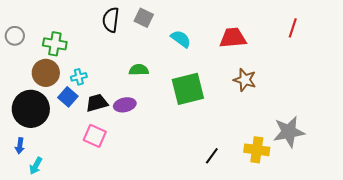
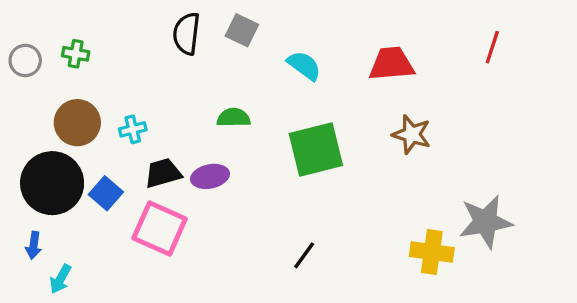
green cross: (55, 44) -> (76, 54), moved, size x0.7
blue square: (68, 97) -> (106, 193), moved
pink square: (95, 136) -> (160, 229), size x1.4
black line: (212, 156) -> (304, 255), moved

